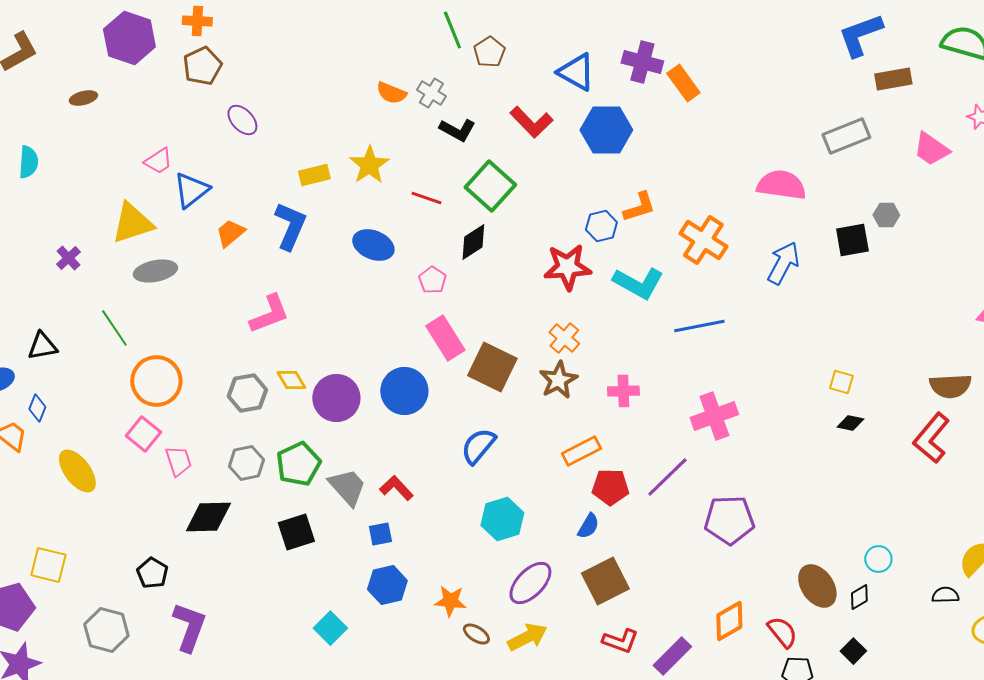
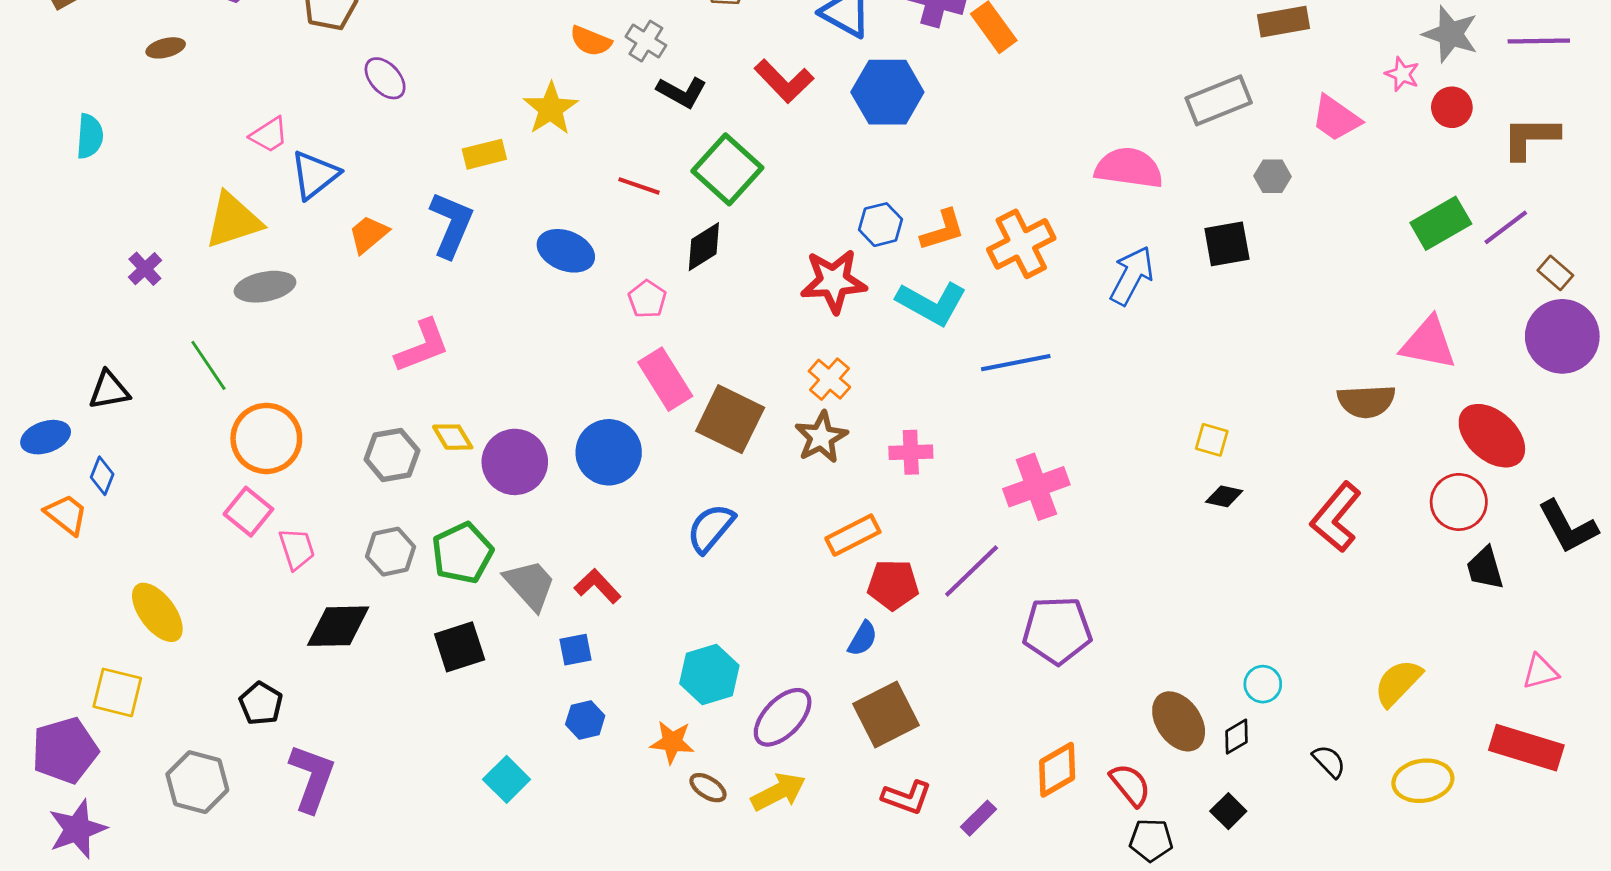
yellow star: (369, 165) -> (551, 109), moved
orange L-shape: (639, 207) -> (943, 230), moved
gray hexagon: (886, 215) -> (1272, 176), moved
orange cross: (703, 240) -> (1021, 244), turned 30
brown semicircle: (950, 386) -> (1366, 401), moved
yellow ellipse: (77, 471) -> (157, 612), moved
cyan hexagon: (502, 519) -> (709, 674), moved
blue hexagon: (387, 585) -> (585, 720), size x0.7
black semicircle: (945, 595) -> (1329, 761), moved, turned 48
purple rectangle: (672, 656) -> (978, 818), size x0.7

